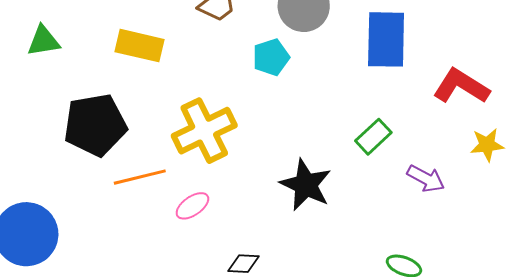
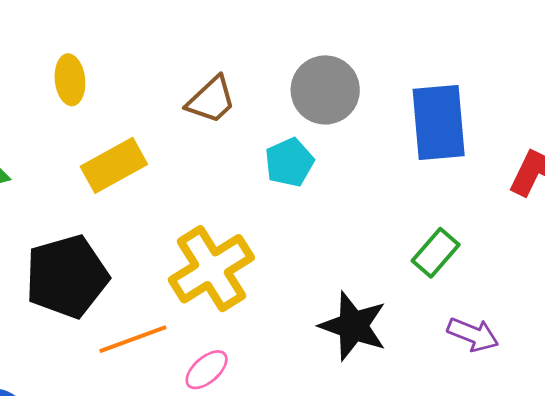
yellow rectangle: (140, 46) -> (114, 165), turned -36
purple arrow: (426, 179) -> (473, 334), moved

